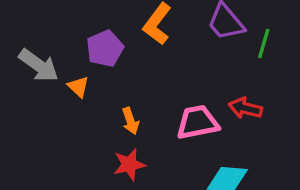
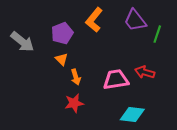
orange triangle: (78, 87) -> (62, 59), moved

